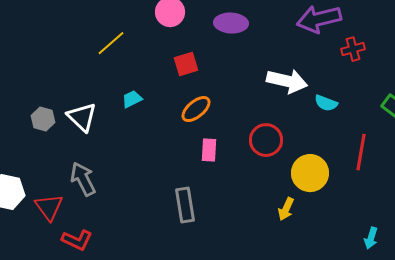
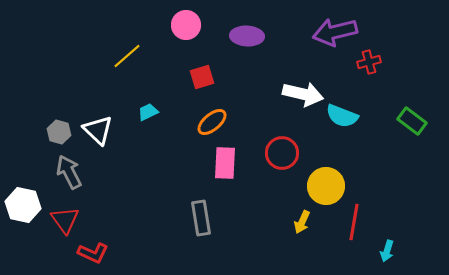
cyan semicircle: (326, 103) -> (342, 116), size x1.4
pink rectangle: (209, 150) -> (225, 163), size x1.4
red line: (361, 152) -> (354, 222), moved
gray arrow: (83, 179) -> (69, 172), moved

